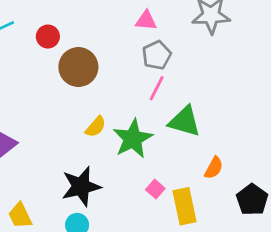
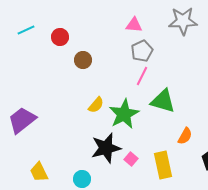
brown circle: (78, 67) -> (83, 60), size x0.6
black star: (81, 186) -> (106, 148), moved
pink square: (155, 189) -> (131, 159), moved

